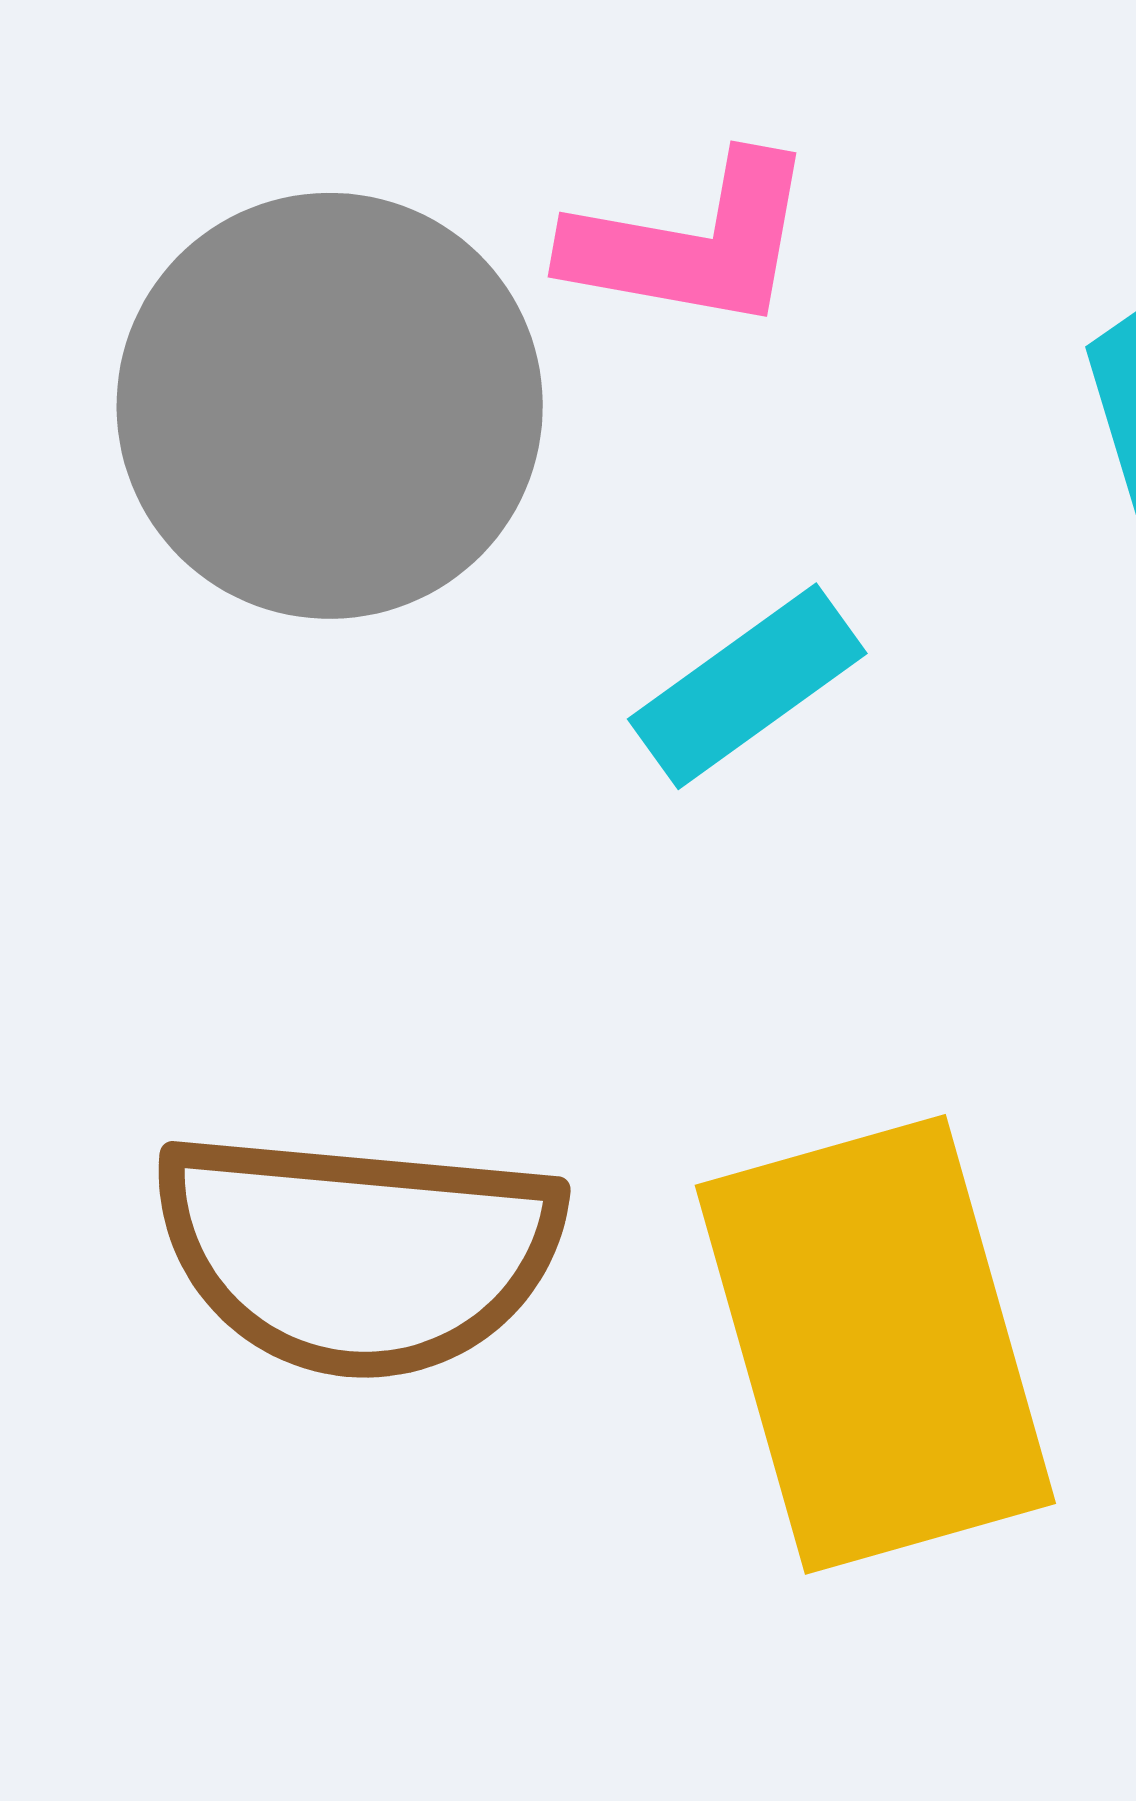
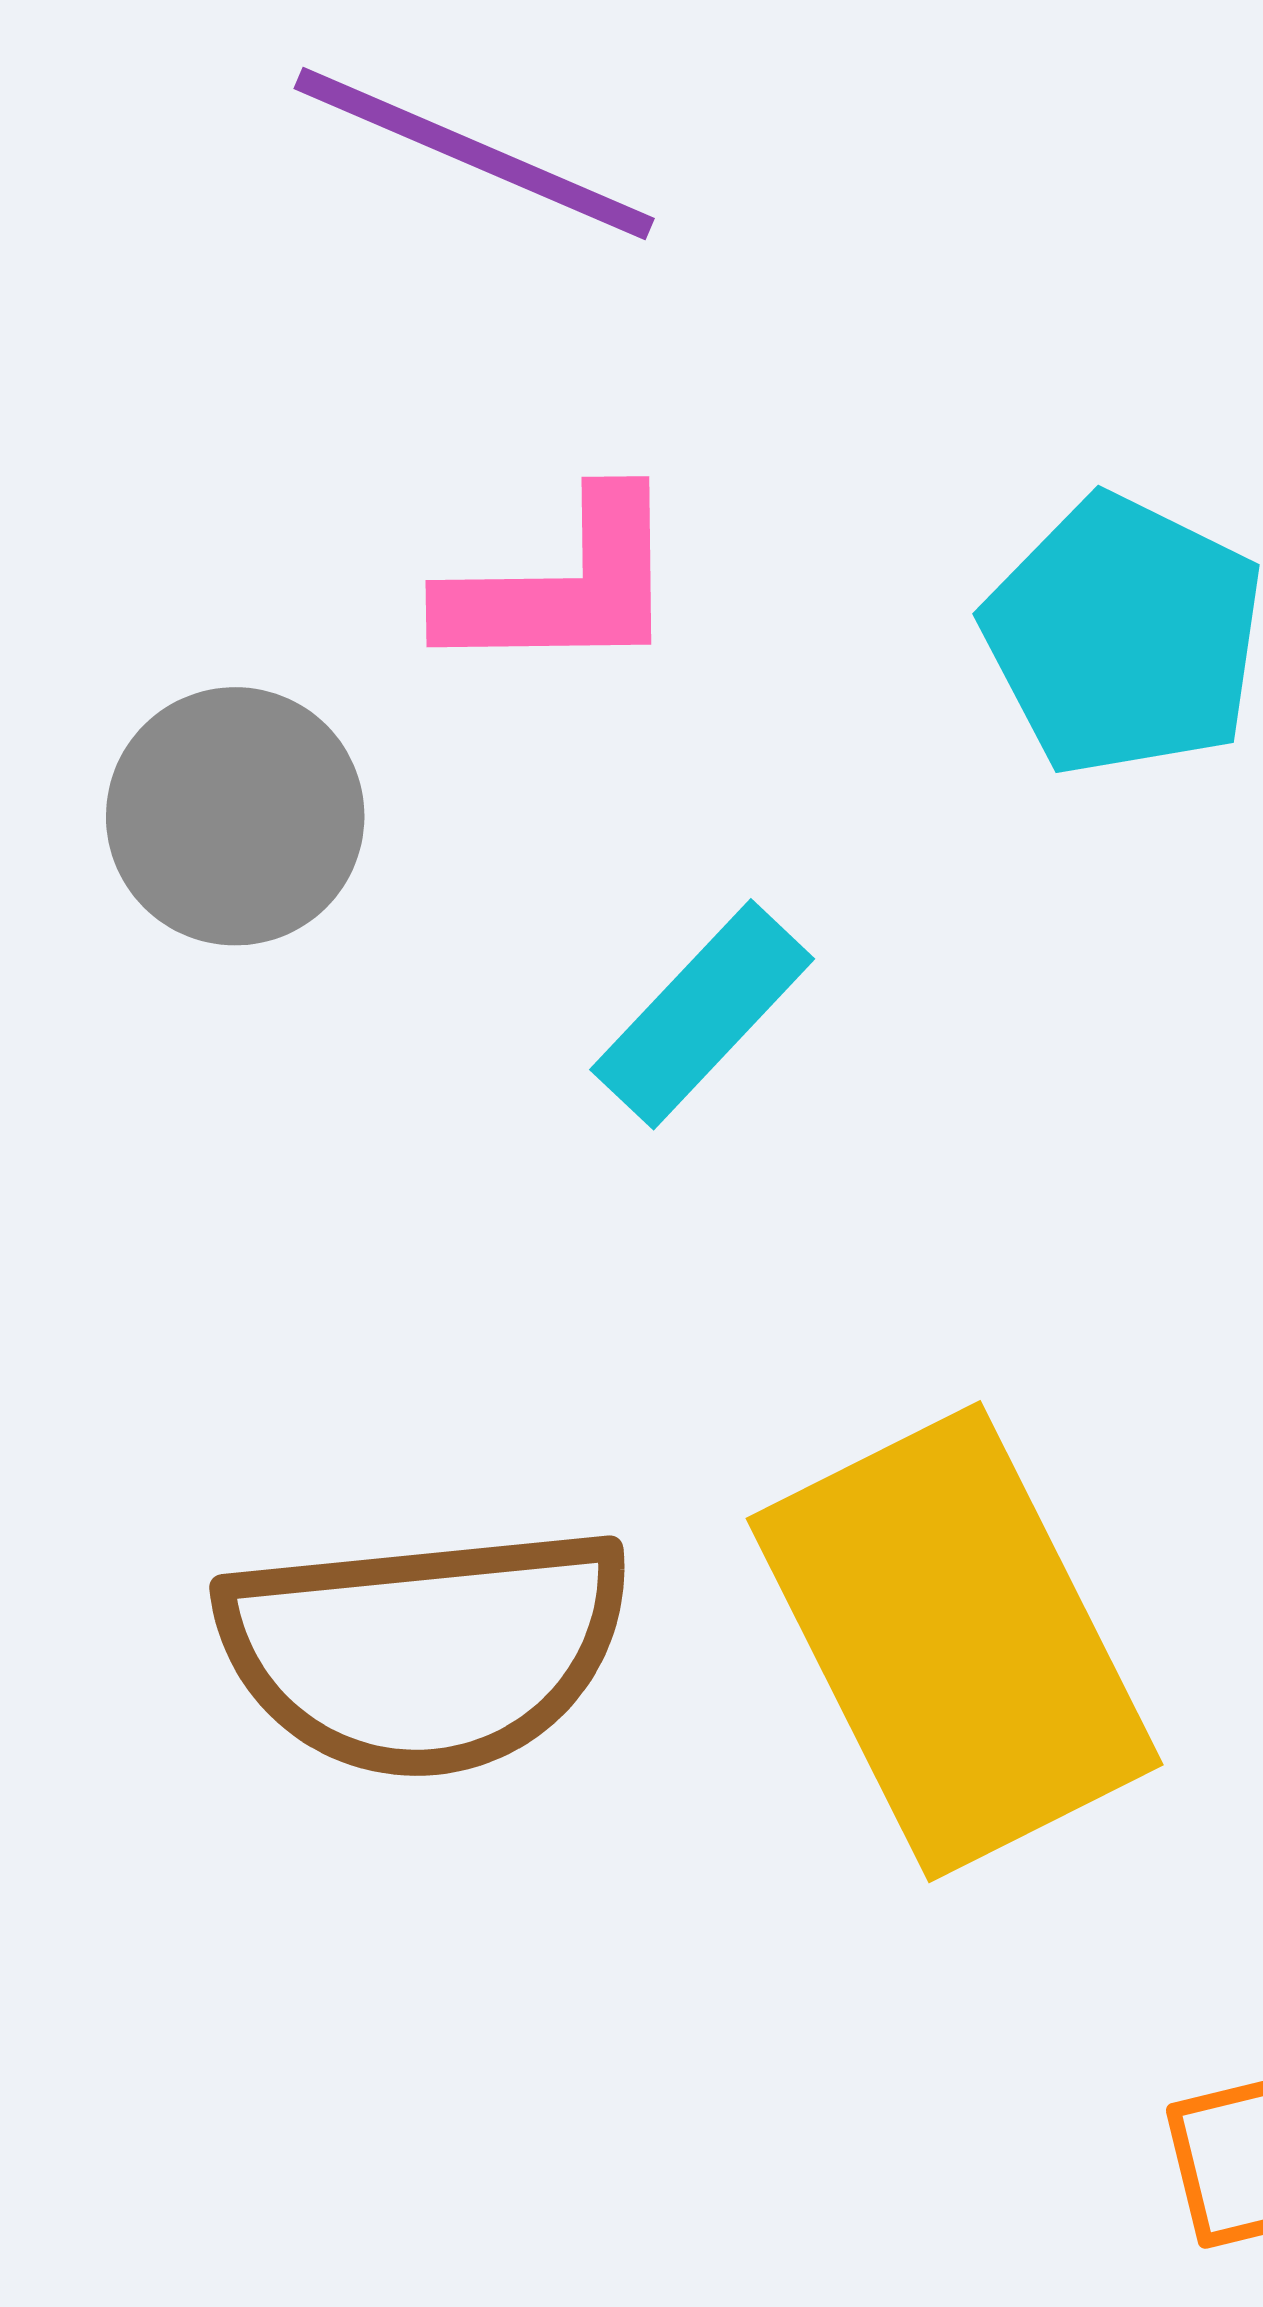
gray circle: (330, 406) -> (235, 816), size x0.6

